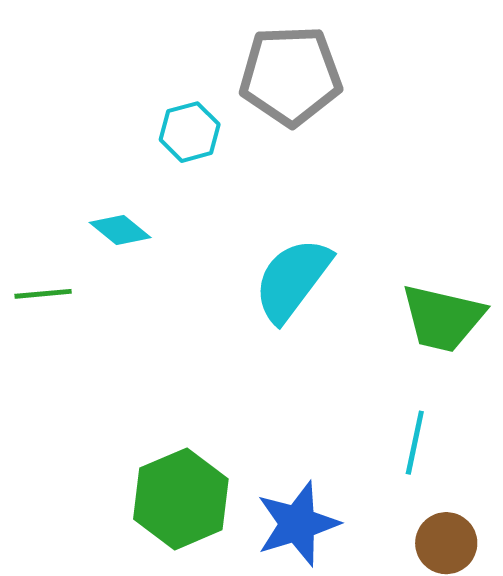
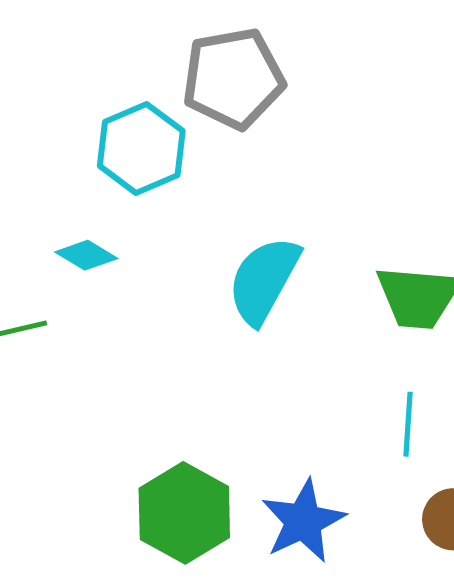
cyan hexagon: (190, 132) -> (141, 148), size x1.5

